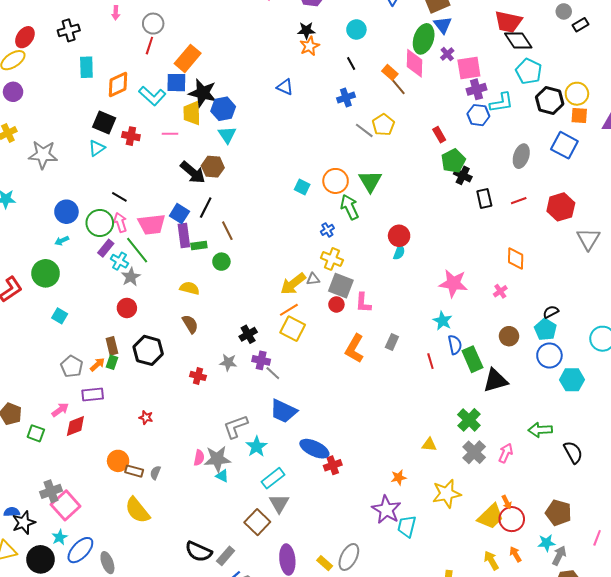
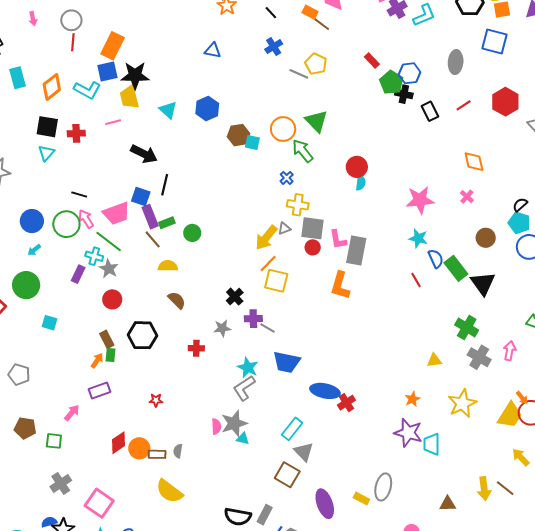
blue hexagon: (223, 109) -> (207, 108), moved
blue hexagon: (478, 115) -> (410, 73), moved
brown hexagon: (213, 167) -> (238, 135), moved
brown line: (227, 231) -> (153, 239), moved
purple rectangle: (106, 248) -> (78, 274), moved
gray rectangle: (392, 342) -> (356, 250), moved, size x1.8
gray pentagon: (72, 366) -> (19, 374), moved
black triangle: (495, 380) -> (483, 283), turned -36
red diamond: (75, 426) -> (119, 443), moved
cyan star: (257, 447) -> (248, 368), moved
gray cross: (51, 491) -> (61, 483), moved

